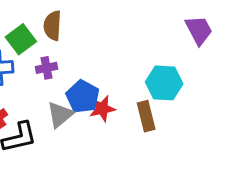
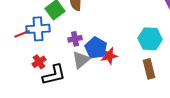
purple cross: (46, 68) -> (75, 39), moved
brown rectangle: (146, 116) -> (149, 69), moved

